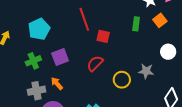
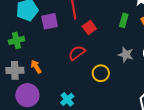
red square: (103, 36) -> (89, 28), turned 32
purple square: (60, 57) -> (50, 21), moved
gray star: (146, 71) -> (126, 55), moved

